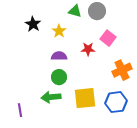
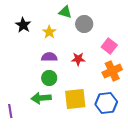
gray circle: (97, 11) -> (84, 24), moved
pink square: (108, 38) -> (109, 46), moved
red star: (88, 49) -> (78, 59), moved

